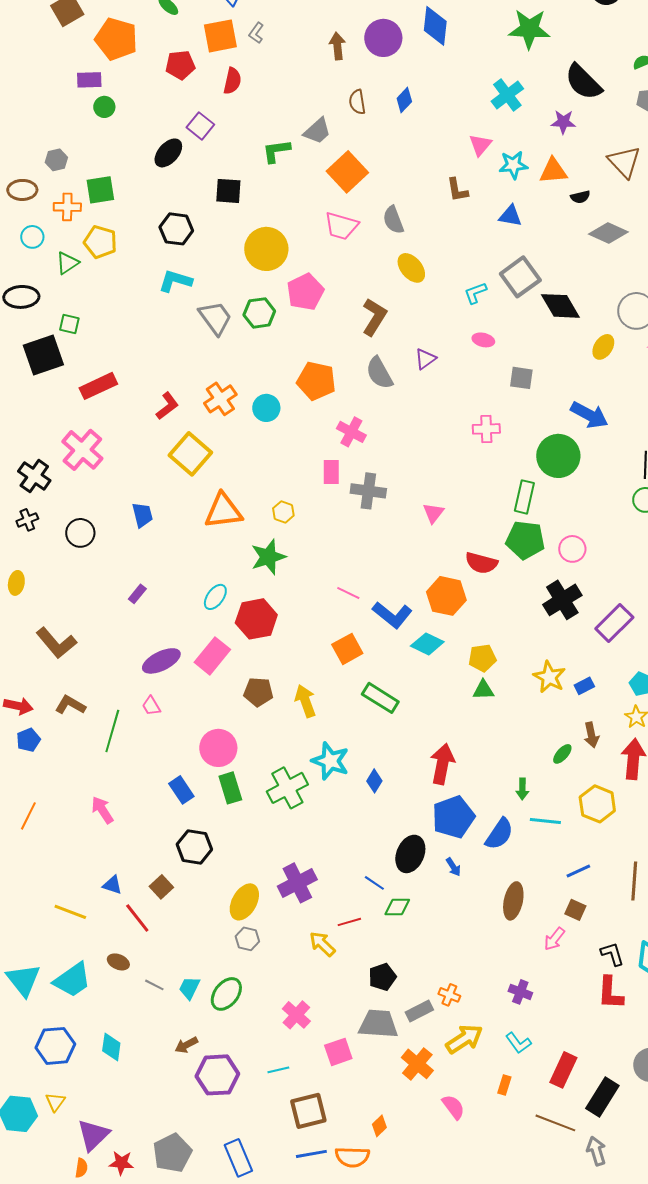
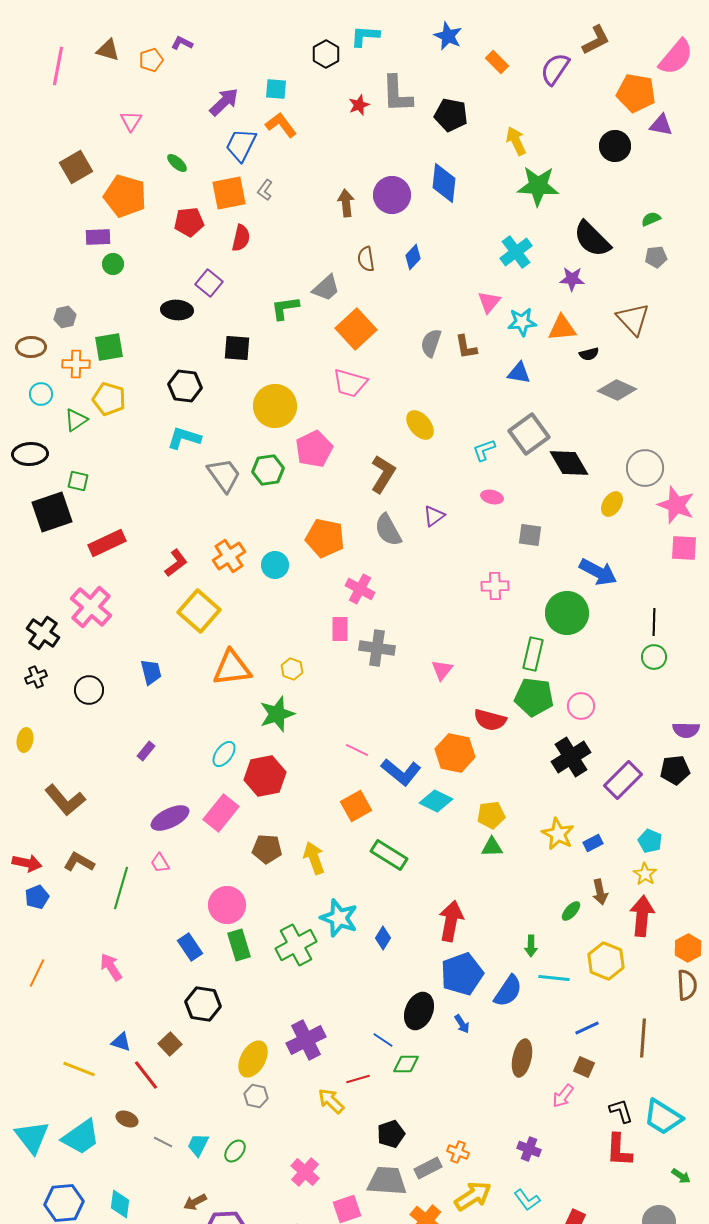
black ellipse: (168, 153) -> (177, 310), turned 52
gray semicircle: (393, 220) -> (431, 343), moved, turned 40
green ellipse: (226, 994) -> (235, 1151), size x0.7

